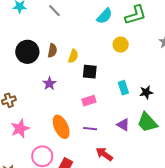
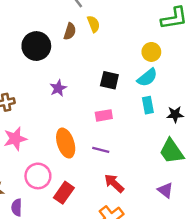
cyan semicircle: (104, 16) -> (147, 78), moved
brown semicircle: (52, 51) -> (70, 31), moved
yellow semicircle: (73, 56) -> (93, 24), moved, turned -48
purple triangle: (123, 125) -> (165, 190), moved

